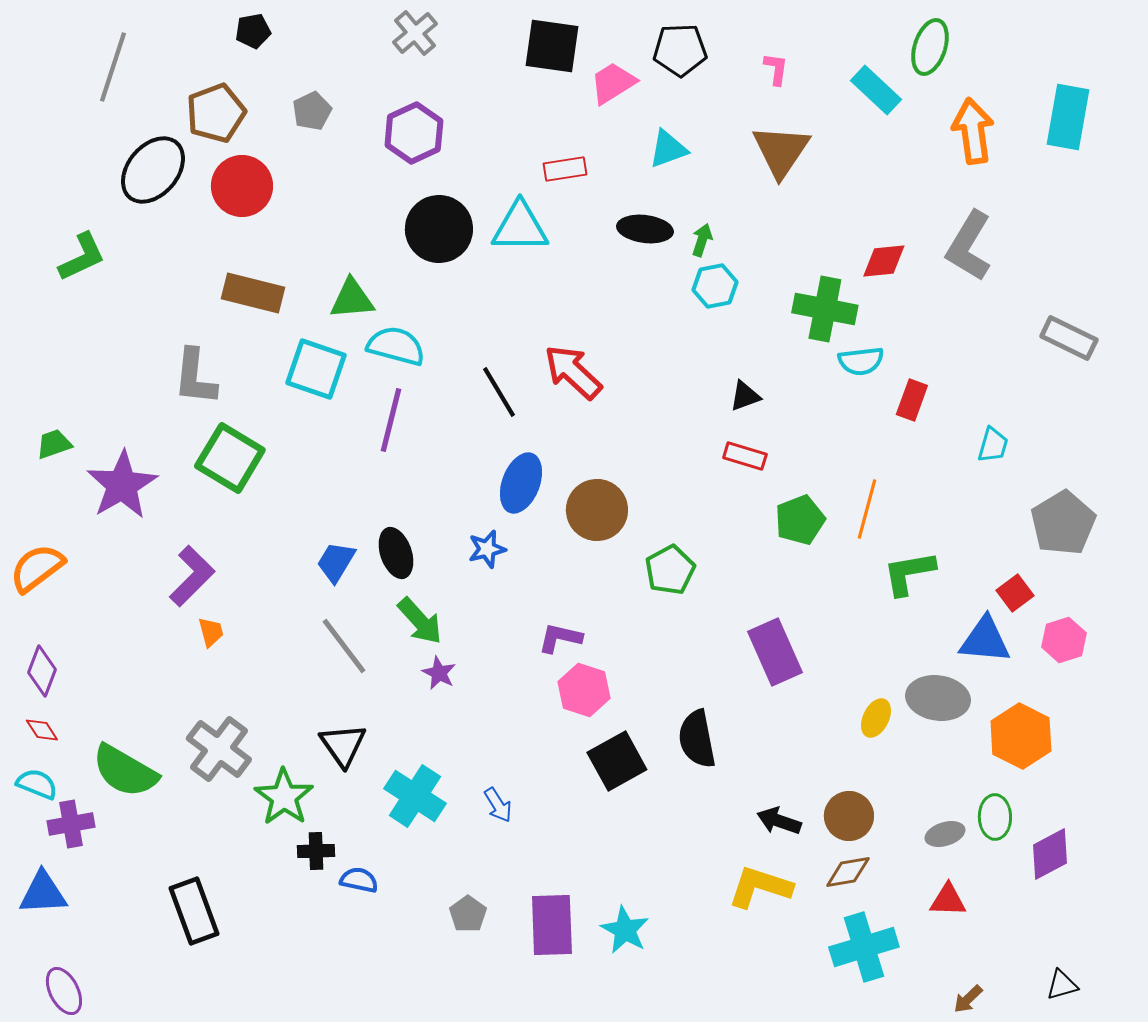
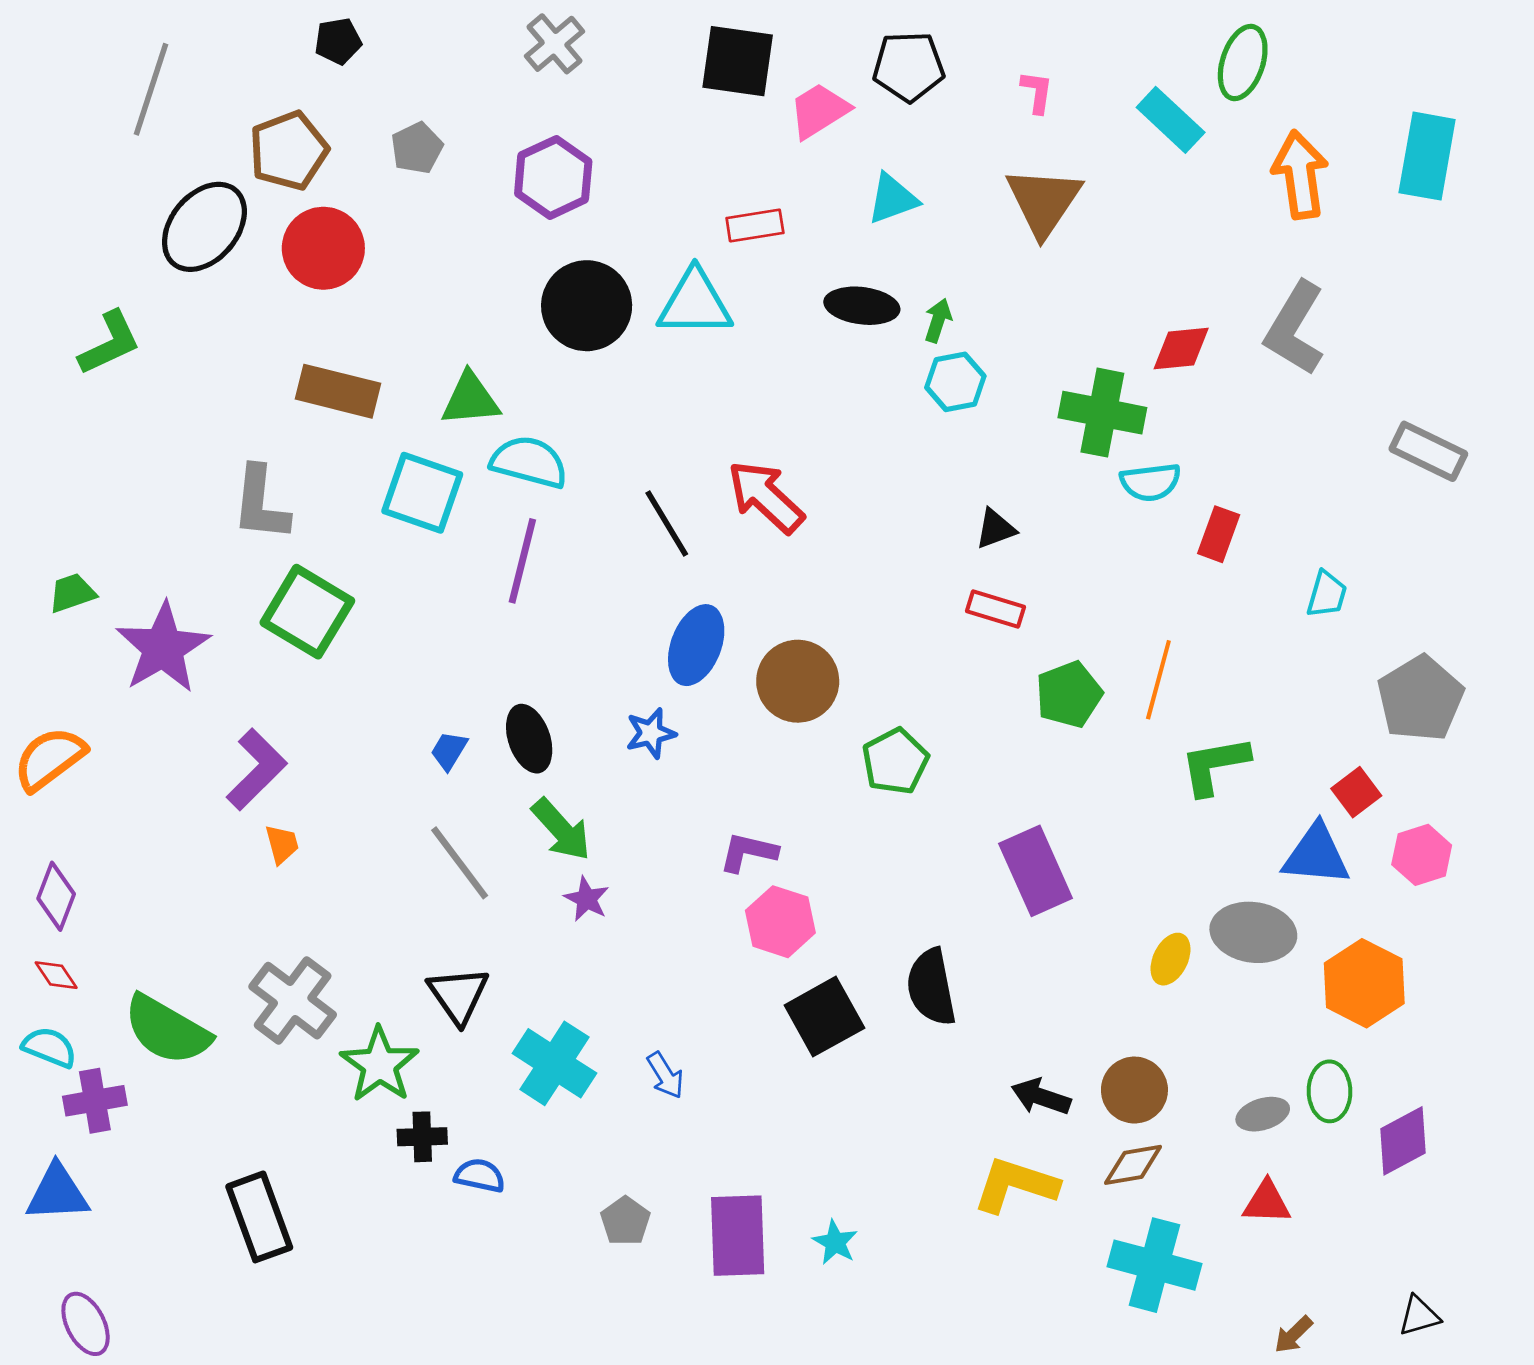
blue trapezoid: (336, 562) -> (449, 751), size x0.7
cyan star: (625, 930) -> (835, 1242), size x0.7
cyan cross: (864, 947) -> (1154, 1265), turned 32

